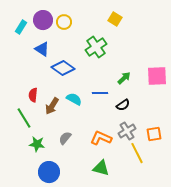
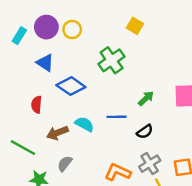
red semicircle: (33, 95) -> (37, 105), moved
brown arrow: (52, 106) -> (57, 133), turned 36
green line: (24, 118) -> (23, 148), turned -30
gray semicircle: (65, 138) -> (65, 164), moved

